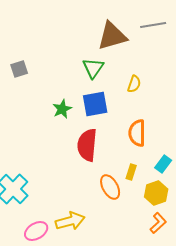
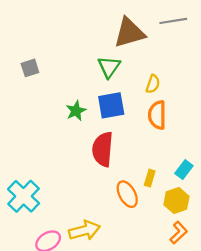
orange semicircle: (137, 133) -> (157, 115), moved

